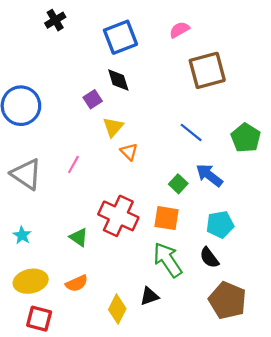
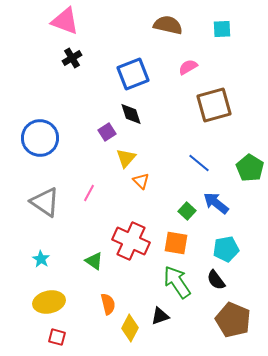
orange semicircle: (77, 283) -> (108, 304), moved, turned -80
red square: (39, 319) -> (57, 337), size x0.7

